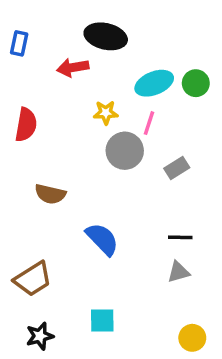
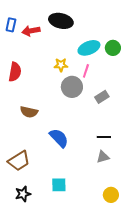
red arrow: (73, 68) -> (31, 31), moved

